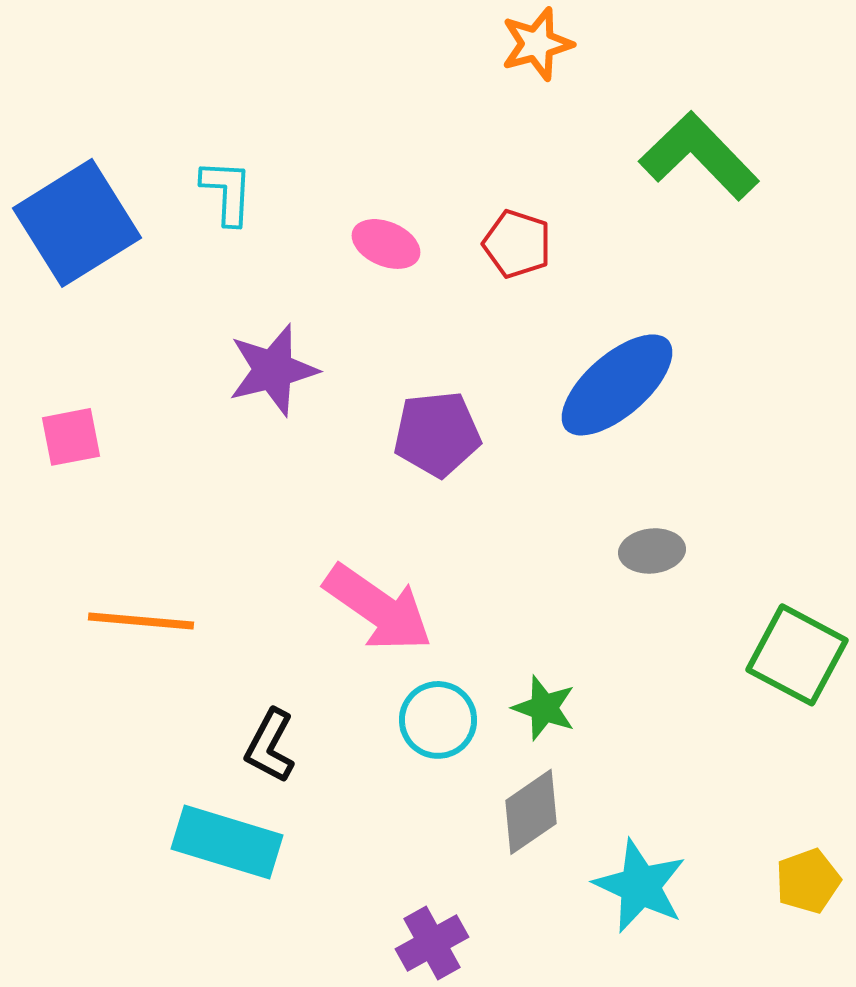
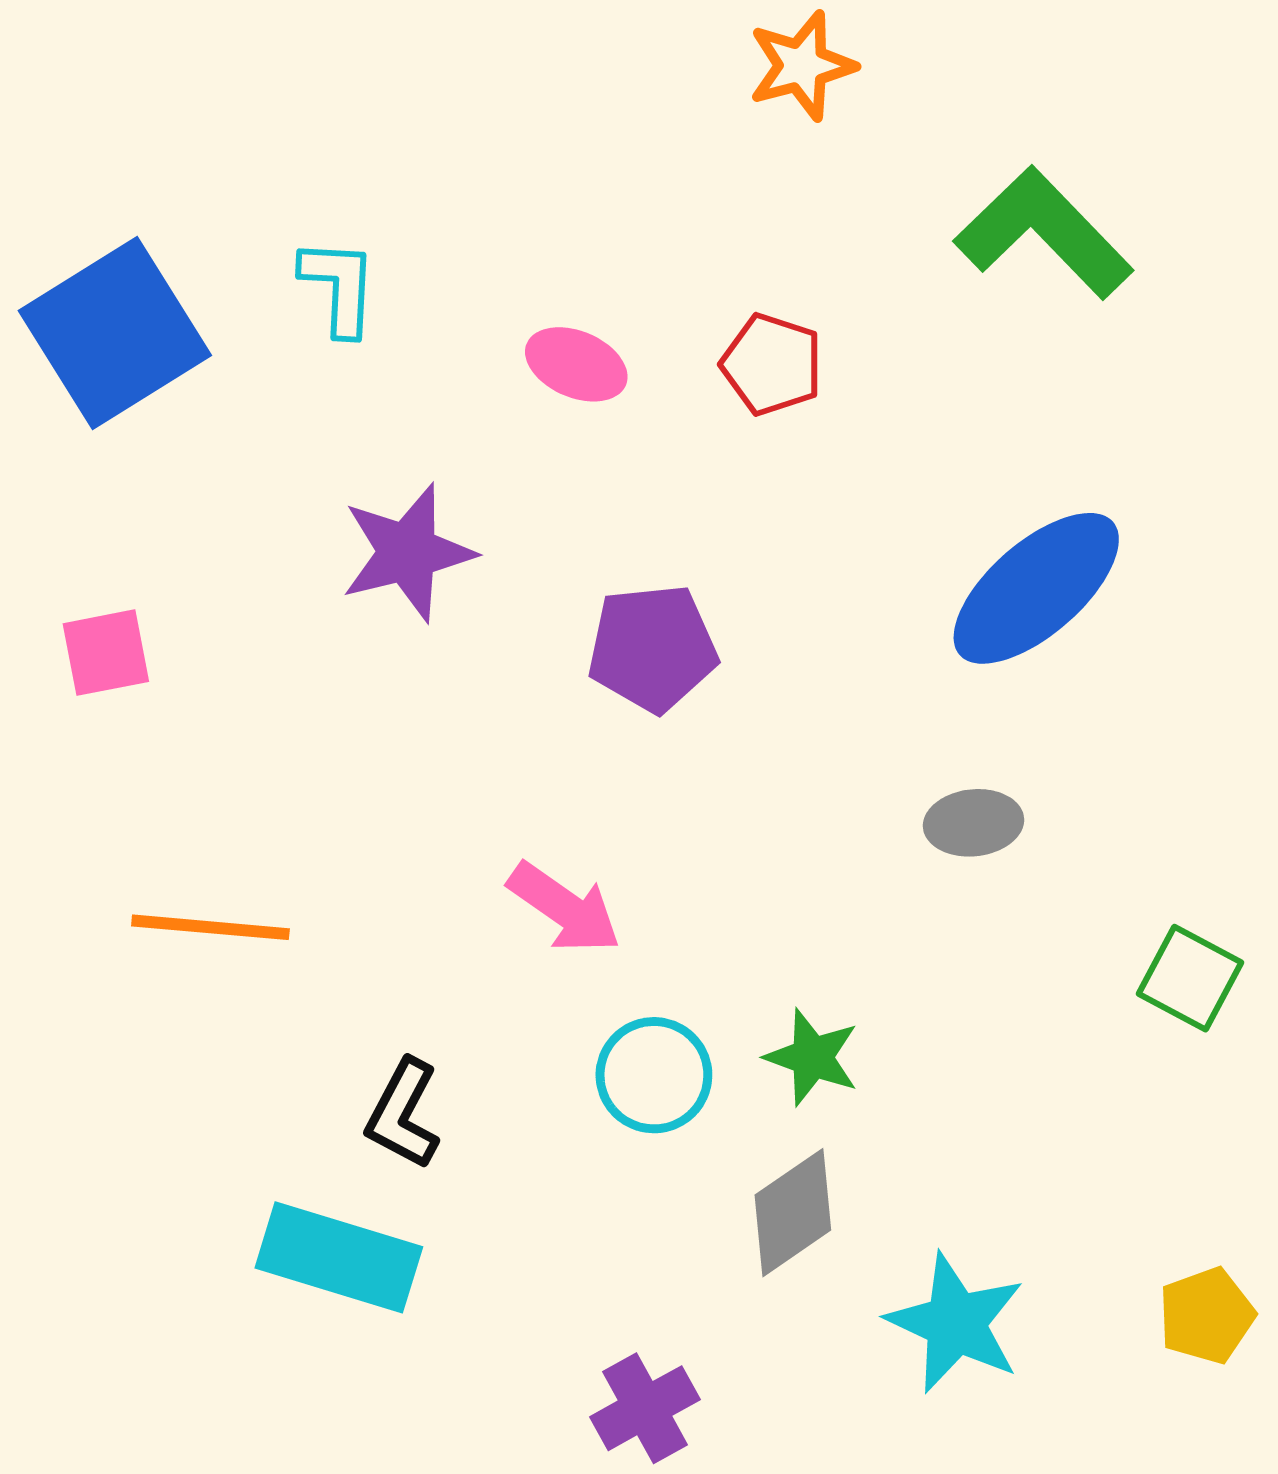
blue ellipse: (617, 385) -> (1036, 588), moved
pink arrow: (378, 608) -> (564, 908), size x0.7
green square: (797, 655) -> (1190, 978), size x0.7

